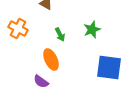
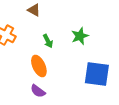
purple semicircle: (41, 81) -> (38, 91), moved

